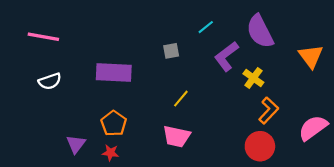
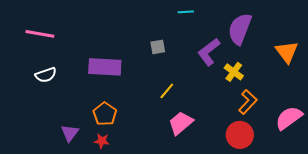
cyan line: (206, 27) -> (186, 12), moved, turned 35
purple semicircle: (260, 31) -> (240, 29), turned 48
pink trapezoid: (177, 136) -> (181, 123), moved, turned 128

